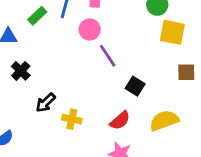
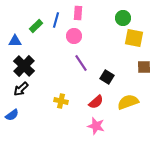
purple line: (108, 56) -> (81, 63), moved
black cross: (21, 71) -> (24, 66), size x1.5
black arrow: (46, 103) -> (21, 89), moved

